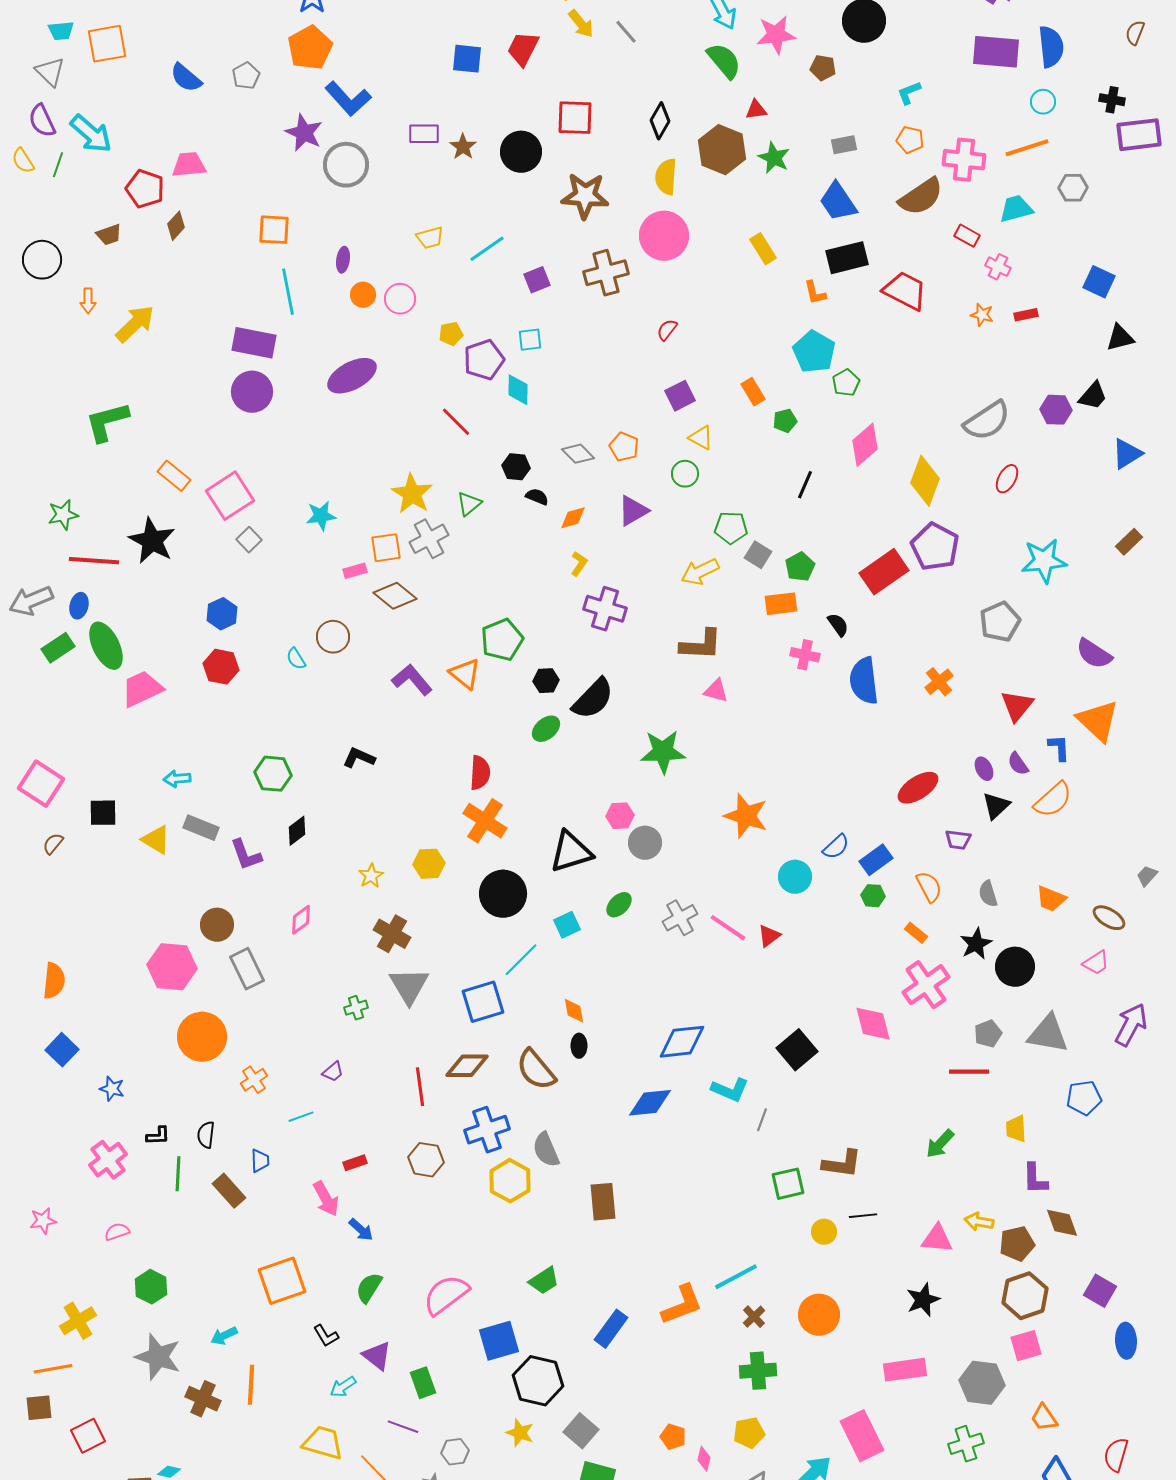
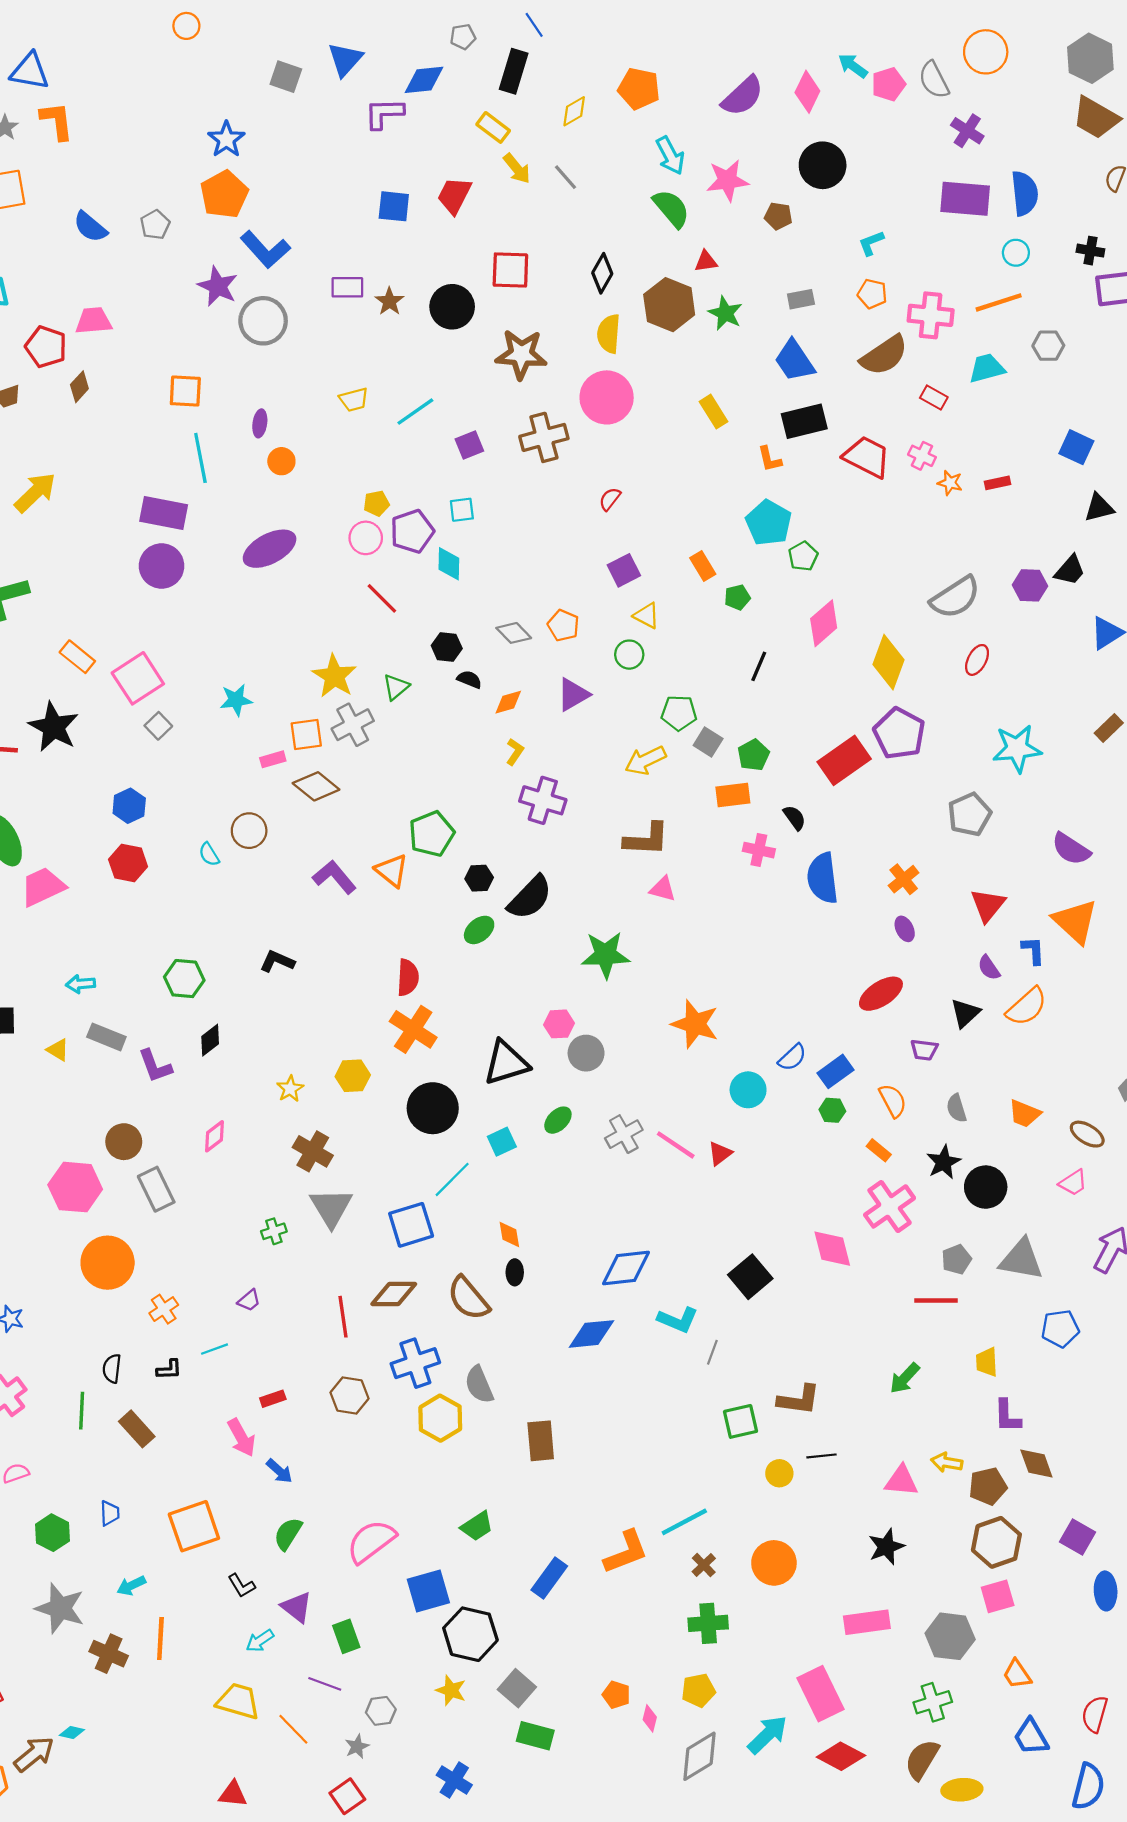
pink cross: (998, 267) -> (922, 456), moved
pink circle: (400, 299) -> (366, 538), moved
purple ellipse: (984, 769) -> (905, 929), moved
yellow triangle: (156, 840) -> (58, 1050), size x0.7
black L-shape: (158, 1136) -> (169, 1370), moved
blue trapezoid: (260, 1161) -> (110, 1513), moved

